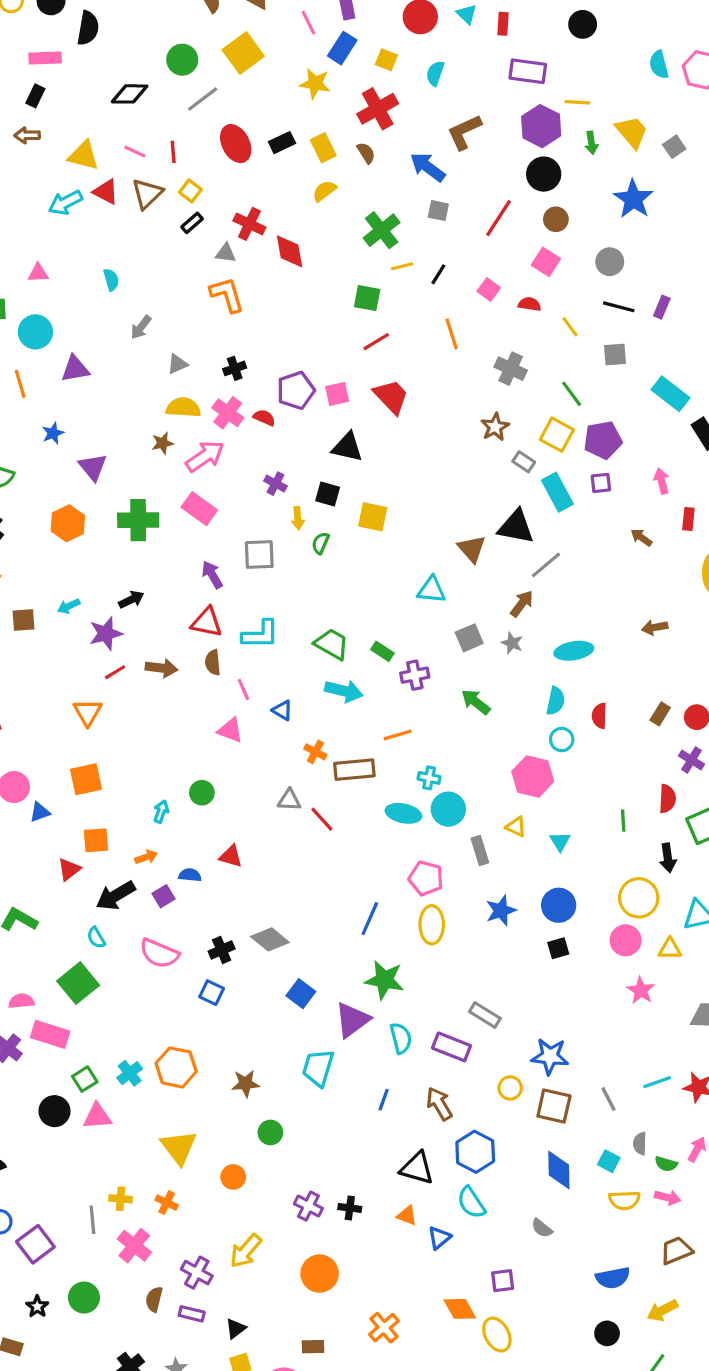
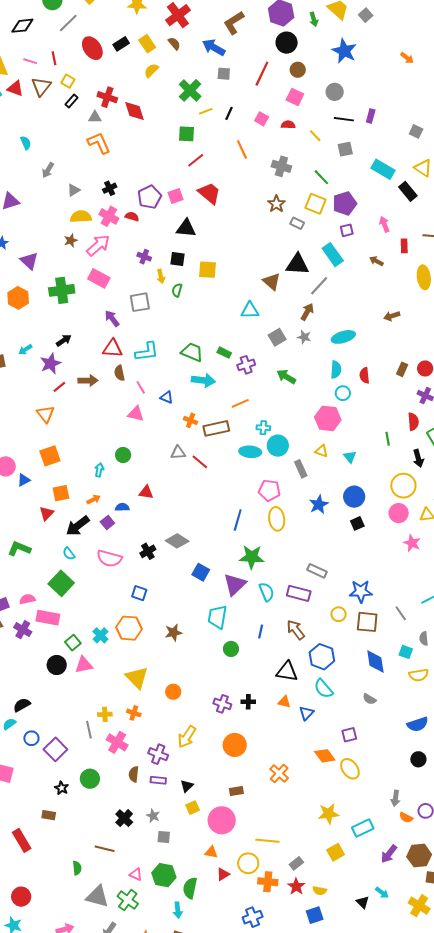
cyan rectangle: (557, 492) -> (333, 255), moved
blue square: (212, 993) -> (139, 593), moved
green circle: (270, 1132) -> (231, 649), moved

